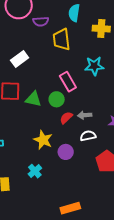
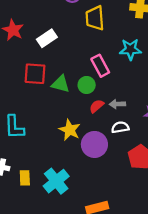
purple circle: (66, 152) -> (94, 144), size x1.5
cyan cross: (35, 171) -> (56, 181), moved, size x1.6

